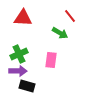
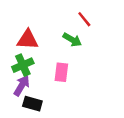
red triangle: (23, 18) -> (28, 40), moved
purple arrow: (18, 71) -> (22, 86), turned -60

